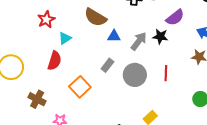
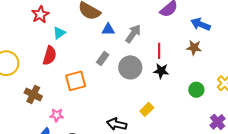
black star: (160, 36) -> (161, 71), moved
red line: (166, 73) -> (159, 51), moved
orange square: (80, 87) -> (76, 81), turned 30

